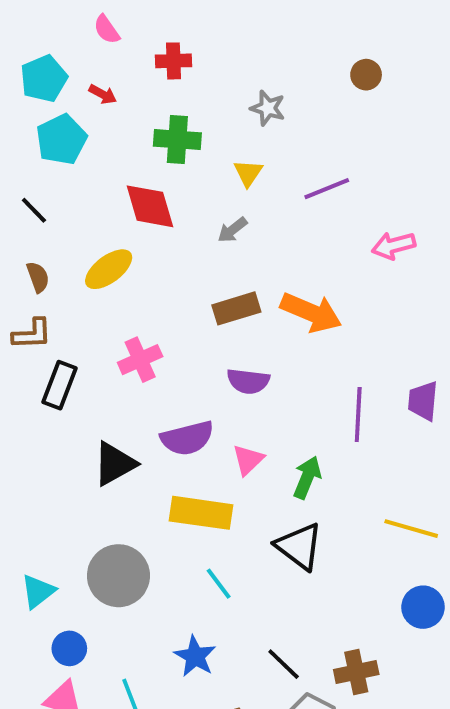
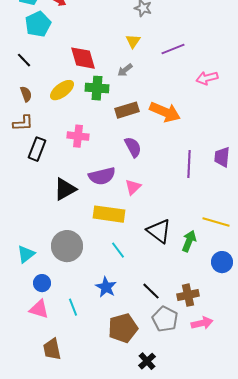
green cross: (177, 140) -> (97, 88), moved
pink cross: (140, 360) -> (78, 136), turned 30
purple semicircle: (248, 381) -> (133, 147), turned -125
green arrow: (307, 477) -> (189, 241), moved

